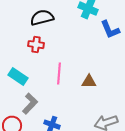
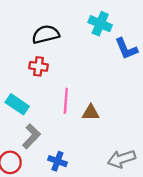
brown triangle: (89, 82) -> (91, 113), moved

